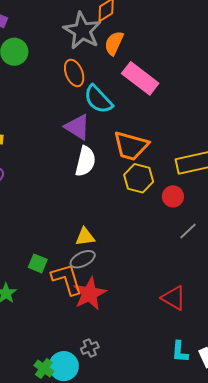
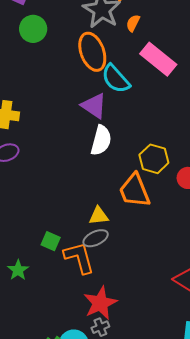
orange semicircle: (114, 43) -> (133, 23), size x0.7
orange ellipse: (74, 73) -> (92, 52), size x1.4
orange trapezoid: (131, 146) -> (135, 191), moved, turned 51
red star: (90, 294) -> (100, 303), moved

